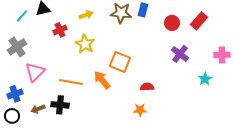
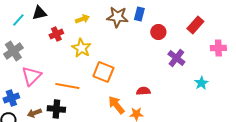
red circle: (172, 23) -> (158, 32), moved
pink cross: (222, 55) -> (218, 48), moved
orange square: (120, 62) -> (103, 72), moved
orange arrow: (102, 80) -> (116, 105), moved

